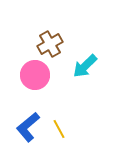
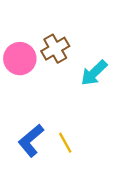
pink circle: (35, 75) -> (20, 59), moved

